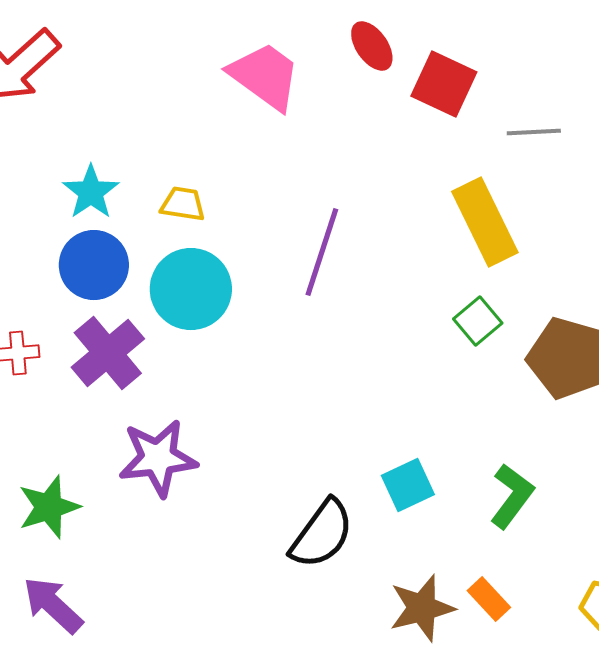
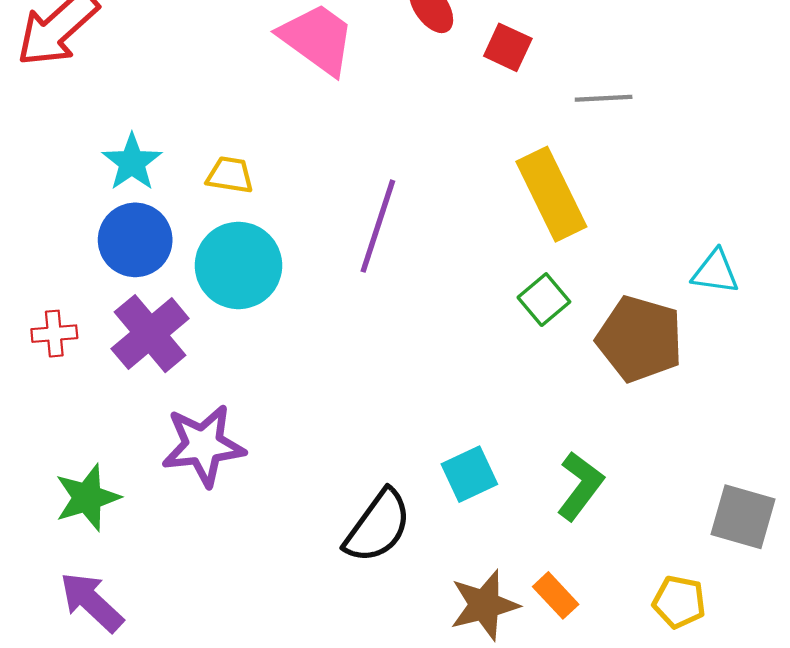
red square: (444, 84) -> (508, 47), size x0.7

